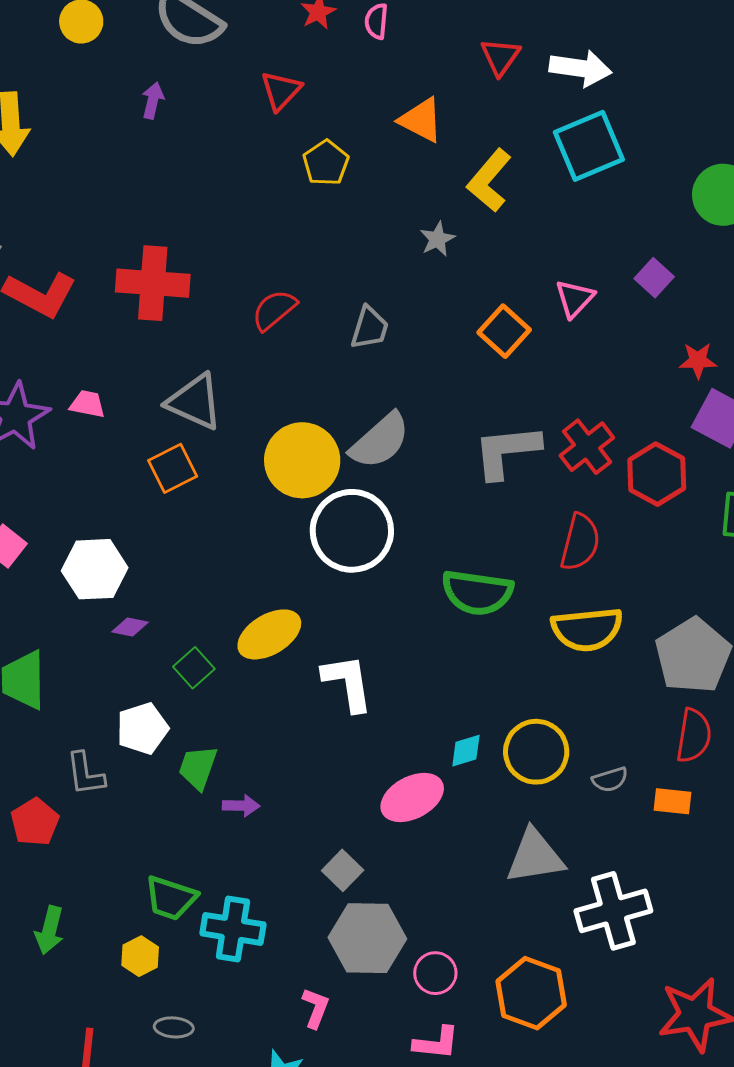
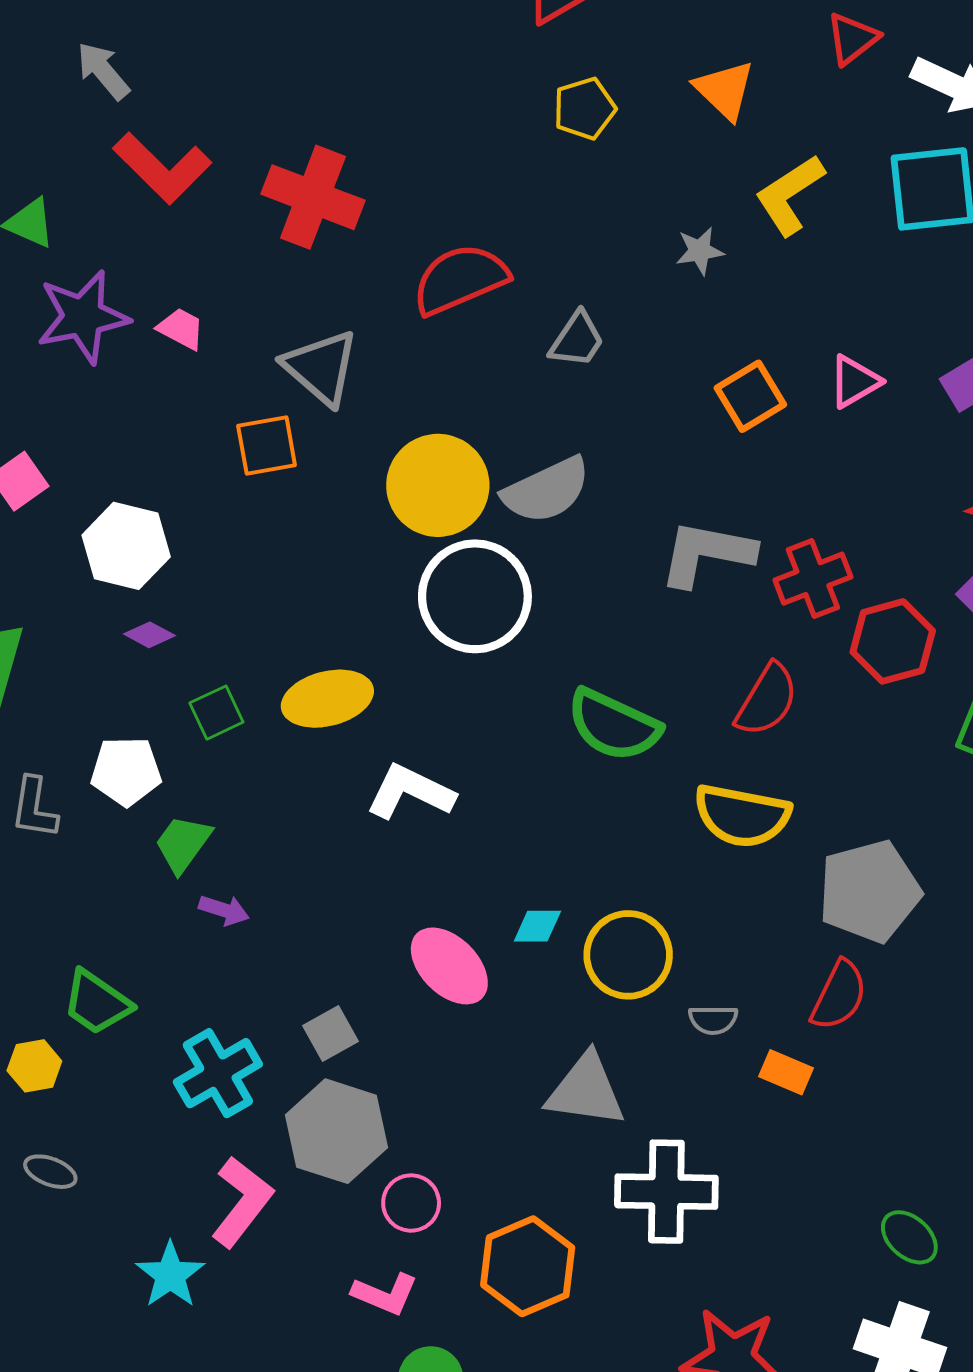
red semicircle: (274, 310) -> (460, 279), size x1.5
white L-shape: (348, 683) -> (410, 792), turned -72
pink ellipse: (412, 797) -> (449, 966), turned 56
cyan cross: (233, 929) -> (218, 1073), moved, turned 34
pink L-shape: (316, 1008) -> (242, 1202), size x1.6

